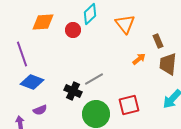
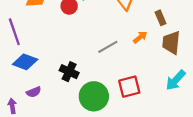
gray line: (94, 79) -> (108, 47), moved

